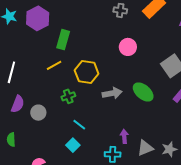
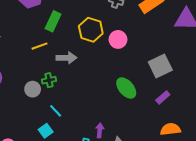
yellow hexagon: (87, 72) -> (91, 30), moved
gray arrow: (112, 93) -> (67, 58), moved
gray circle: (38, 113) -> (33, 89), moved

